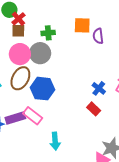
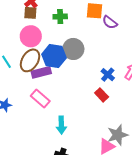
purple semicircle: (98, 36) -> (110, 22), turned -49
gray circle: (40, 53) -> (73, 49), moved
blue hexagon: (42, 89) -> (54, 56), moved
purple rectangle: (15, 118) -> (41, 72), moved

